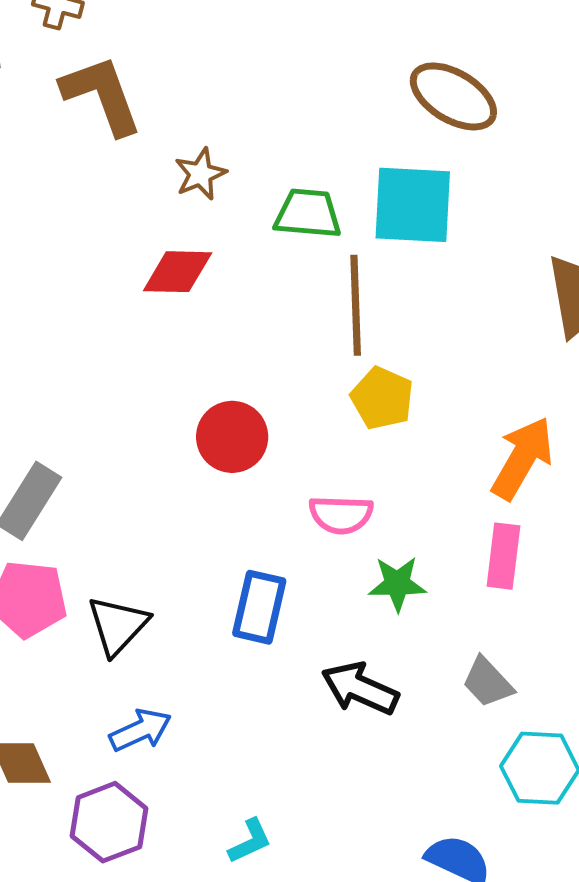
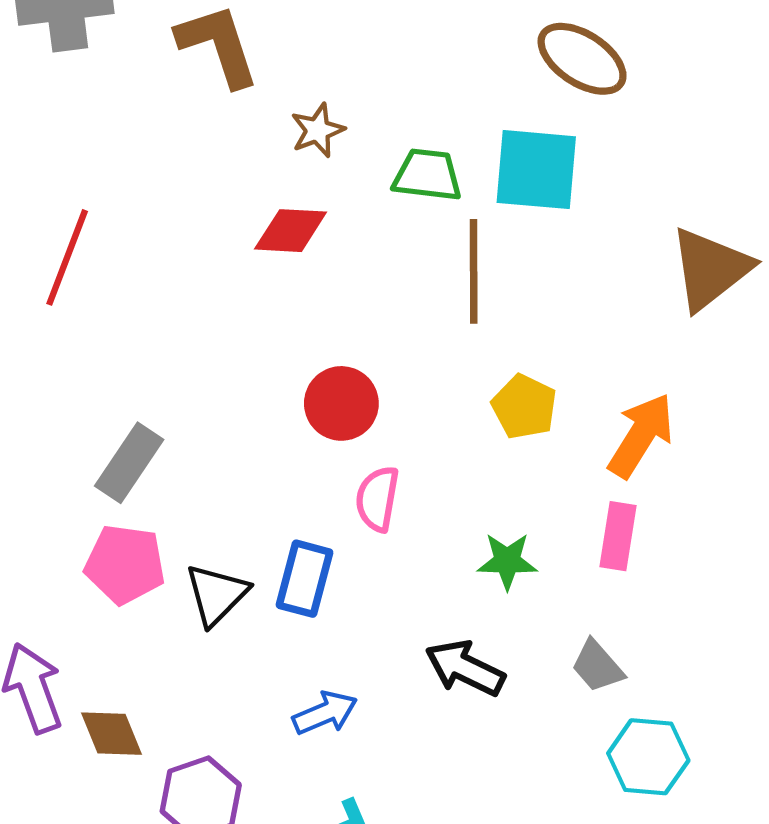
yellow pentagon: (382, 398) -> (524, 407), moved
pink semicircle: (341, 515) -> (377, 499), moved, turned 96
blue rectangle: (259, 607) -> (305, 579), moved
blue arrow: (140, 730) -> (325, 713), moved

